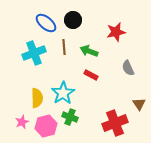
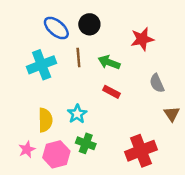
cyan star: (63, 93) -> (77, 114), size x0.7
brown triangle: (139, 104) -> (172, 114), moved

